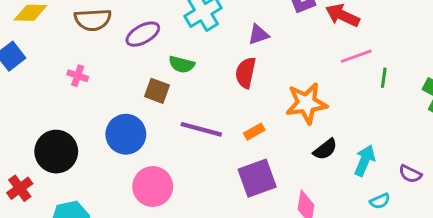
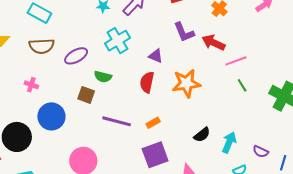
purple triangle: (258, 35) -> (156, 56), turned 42
pink line: (356, 56) -> (236, 61), moved
green line: (384, 78) -> (242, 85), turned -40
orange star: (306, 103) -> (186, 83), moved
blue circle: (126, 134) -> (51, 116), moved

